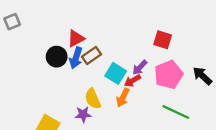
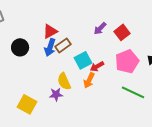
red square: (163, 40) -> (122, 32), turned 35
black circle: (57, 57) -> (20, 47), moved
purple arrow: (140, 67) -> (100, 28), moved
cyan square: (116, 73) -> (83, 60), turned 30

